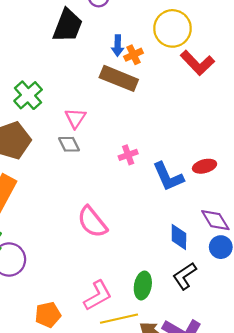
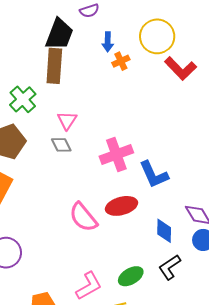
blue arrow: (118, 46) -> (108, 42), moved
brown rectangle: (119, 78) -> (54, 66), moved, turned 72
pink cross: (128, 155) -> (116, 155), size x1.8
red ellipse: (205, 166) -> (121, 206), moved, size x1.4
green ellipse: (143, 286) -> (131, 276), turned 50

